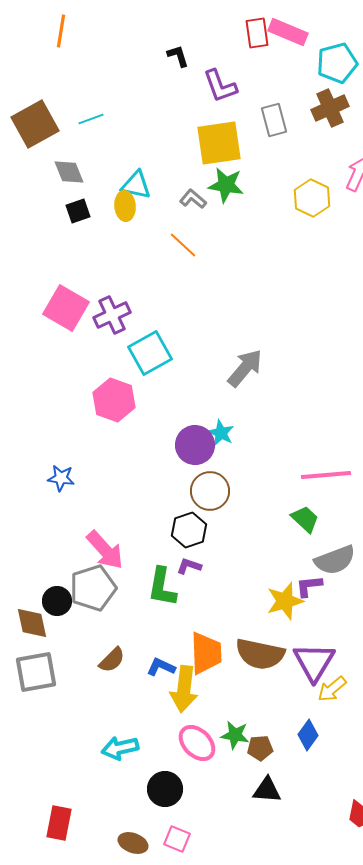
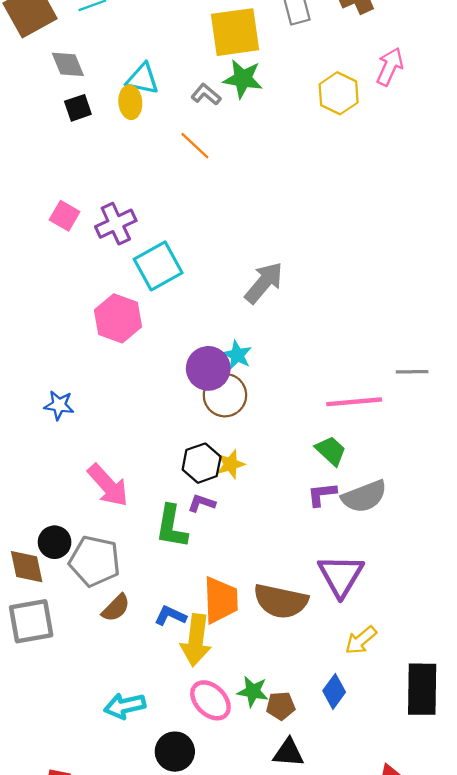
pink square: (66, 308) -> (65, 216), size x0.6
brown circle: (210, 491) -> (225, 395), moved
purple L-shape: (309, 586) -> (322, 494), moved
gray pentagon: (93, 588) -> (95, 561), moved, turned 30
yellow star: (285, 601) -> (231, 464), moved, size x0.7
purple triangle: (314, 662) -> (341, 576), moved

